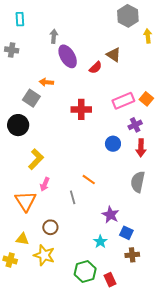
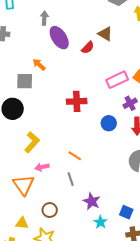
orange arrow: (46, 82) -> (39, 65), turned 40
gray square: (31, 98) -> (25, 81), turned -30
red cross: (81, 109) -> (77, 101), moved
orange line: (89, 180) -> (75, 156), moved
pink arrow: (45, 184) -> (42, 167), turned 56
purple star: (111, 215) -> (92, 201), moved

